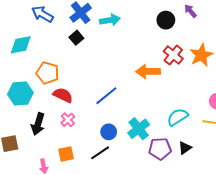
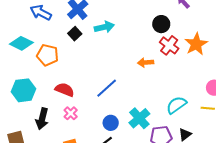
cyan arrow: (110, 20) -> (104, 27), moved
black circle: (166, 20) -> (161, 24), moved
cyan diamond: (21, 45) -> (21, 43), turned 40
orange arrow: (148, 71) -> (146, 63), size x0.7
orange pentagon: (48, 73) -> (48, 55), moved

